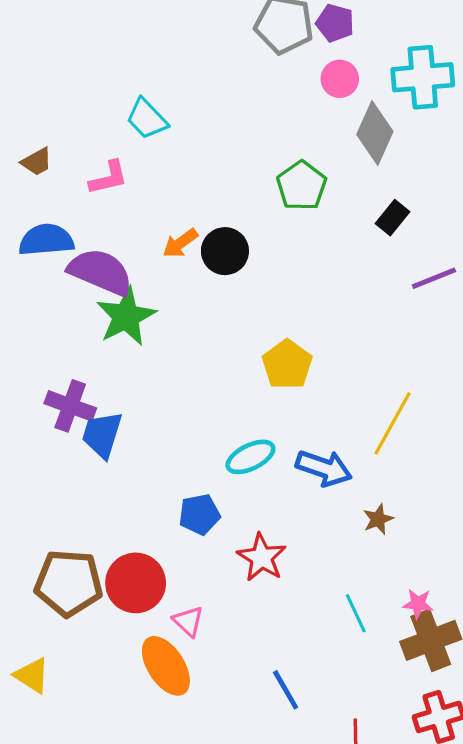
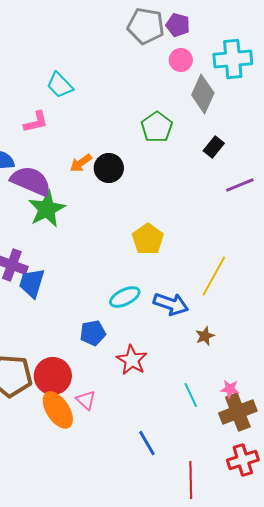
orange ellipse: (166, 666) -> (58, 410), moved

